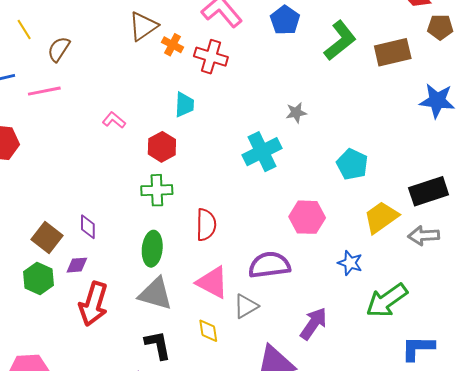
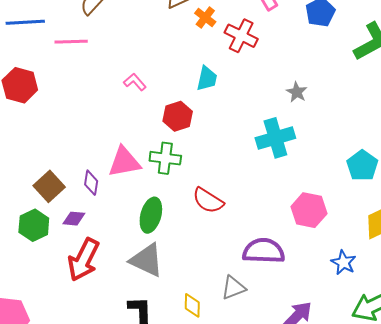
gray star: (296, 113) -> (297, 92), moved, turned 30
red semicircle: (206, 225) -> (208, 201), turned 112
pink triangle: (212, 282) -> (124, 162), moved, turned -48

